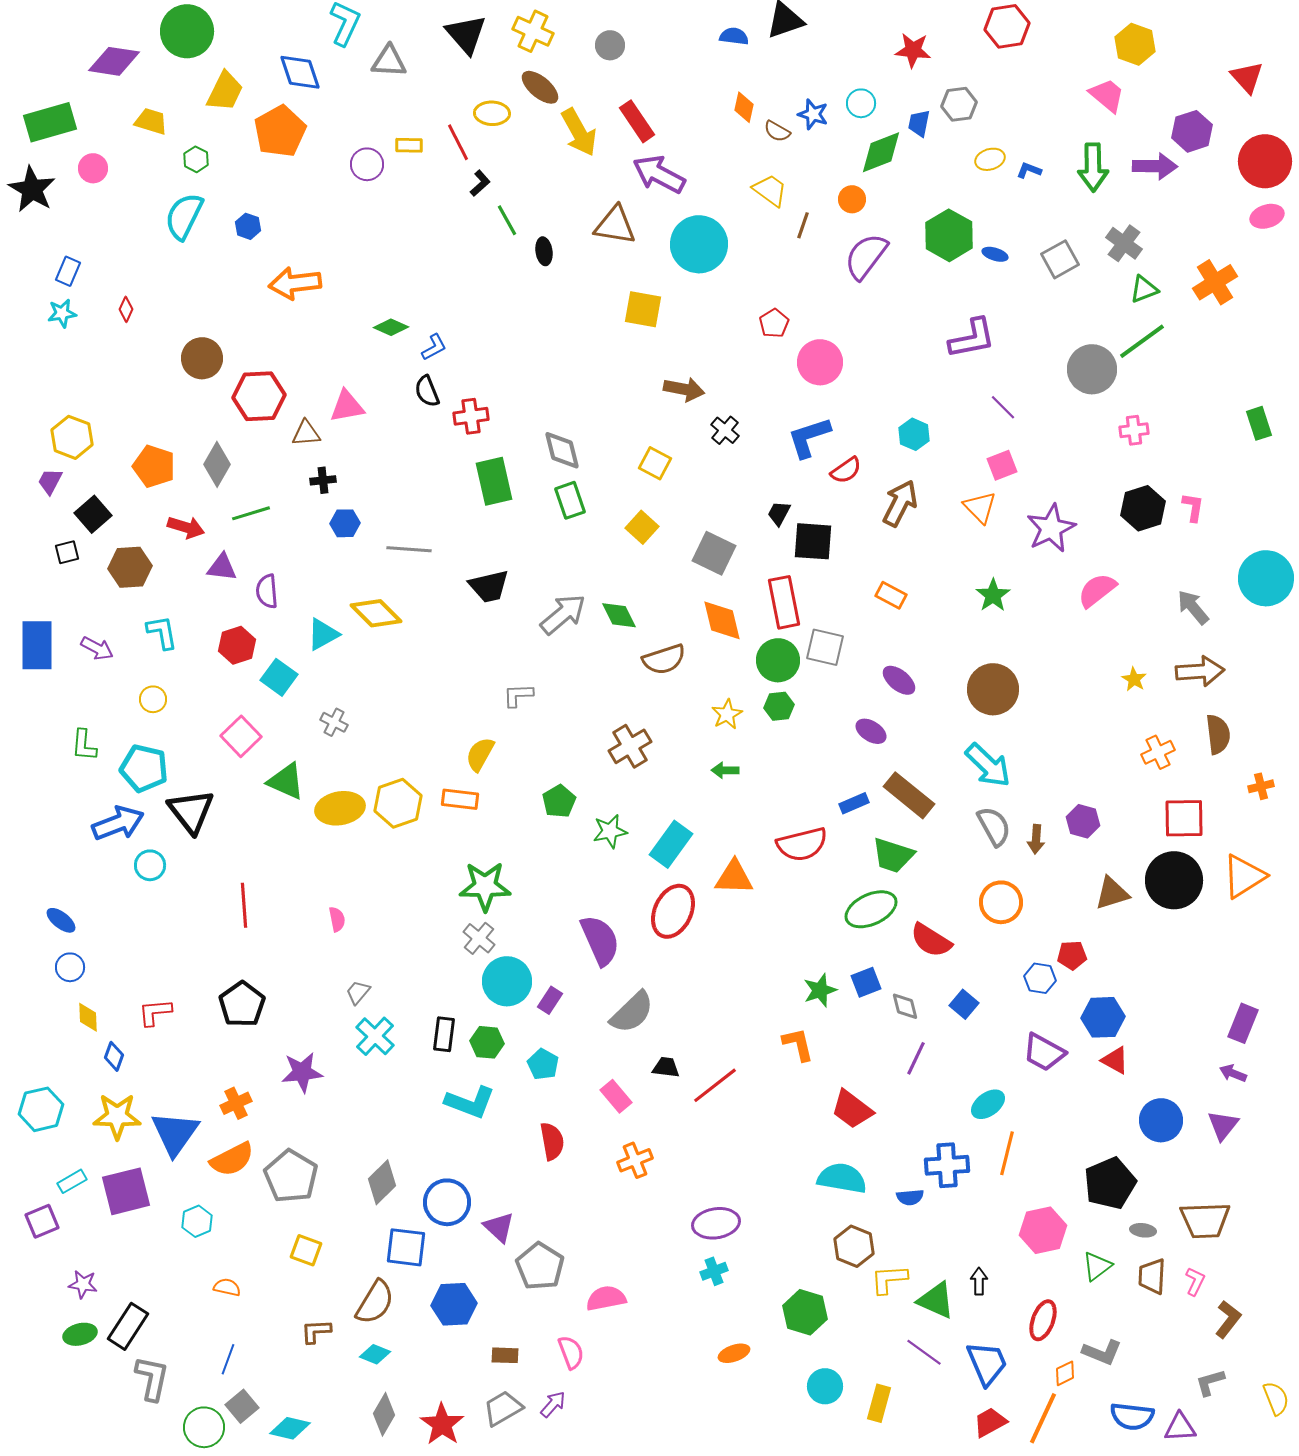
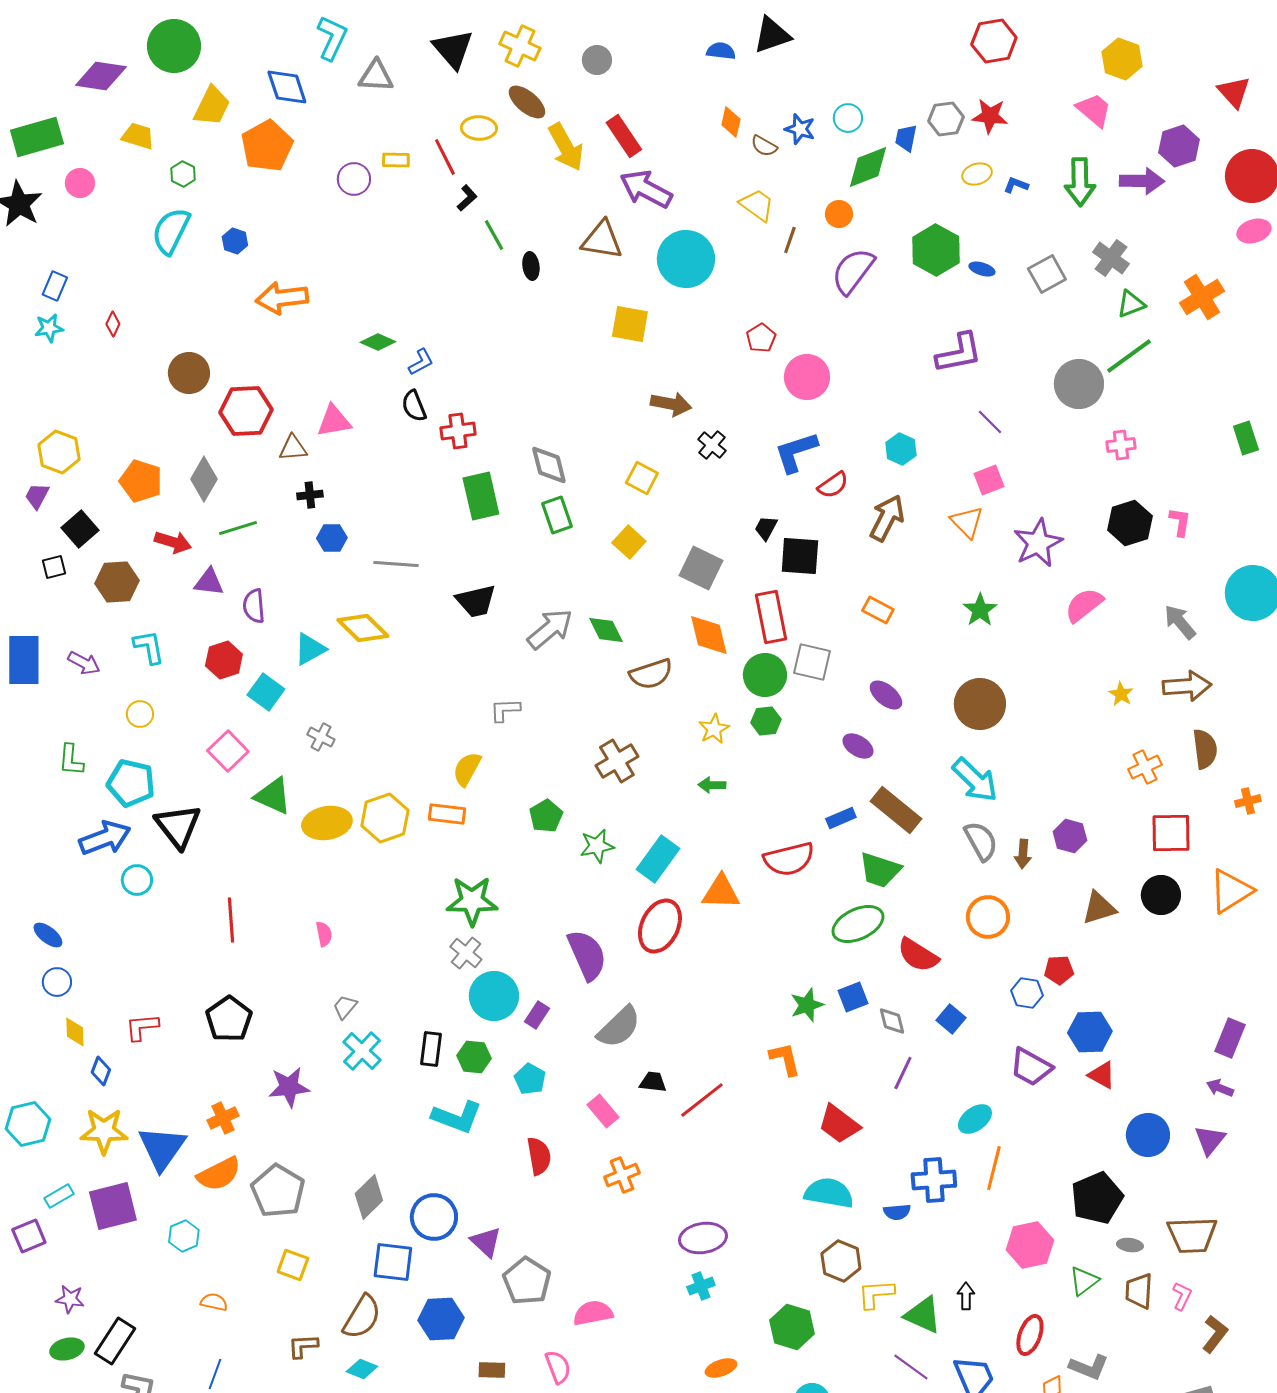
red star: (913, 50) -> (990, 116), moved
black circle: (1174, 880) -> (1161, 895), size x0.7

